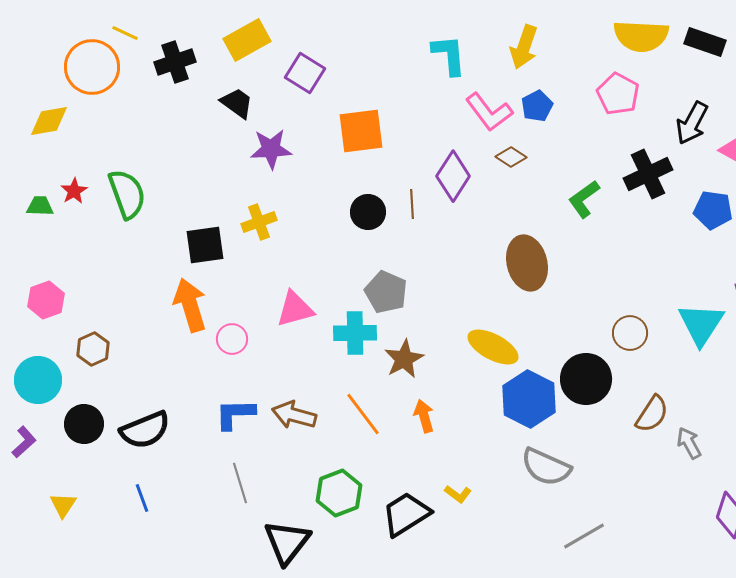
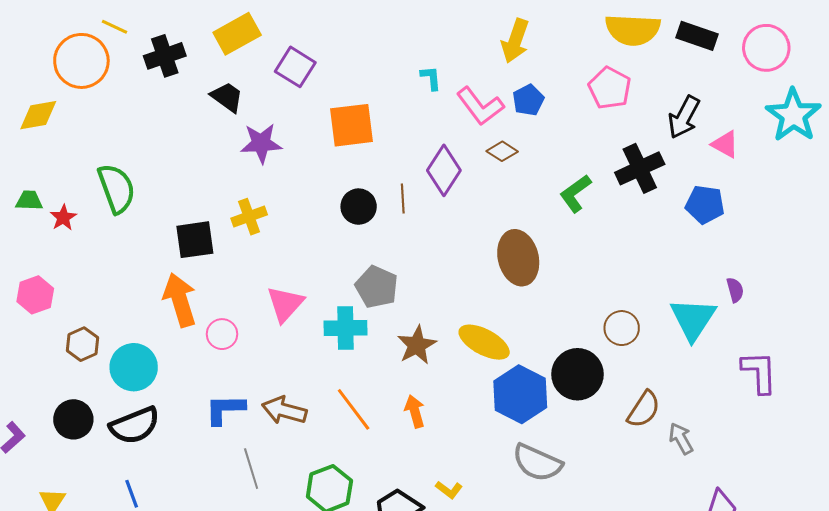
cyan L-shape: (449, 55) -> (431, 78), moved, size x0.6
red star: (74, 191) -> (63, 218), moved
pink triangle: (295, 309) -> (285, 304), turned -33
brown star: (404, 359) -> (417, 345), moved
cyan circle: (38, 380) -> (134, 367), moved
gray line: (240, 483) -> (251, 469), moved

